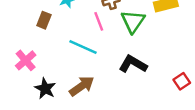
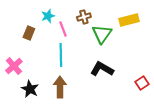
pink line: (99, 21) -> (63, 29), moved
cyan line: (83, 47) -> (61, 55), turned 65
brown arrow: (82, 86) -> (60, 87), turned -55

